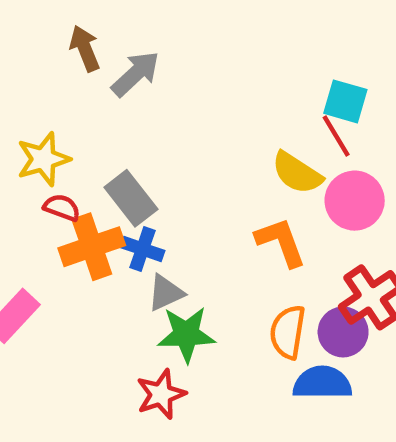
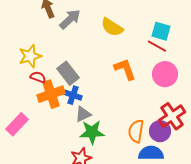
red line: (336, 136) -> (157, 46), turned -30
yellow semicircle: (297, 173) -> (112, 27), moved
orange L-shape: (281, 242) -> (125, 69), moved

